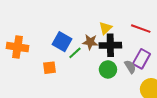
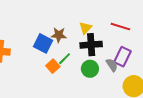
brown star: (90, 42) -> (59, 35), moved
green line: (75, 53) -> (65, 59), moved
orange square: (49, 68) -> (53, 66), moved, turned -32

